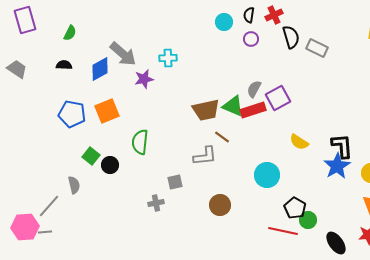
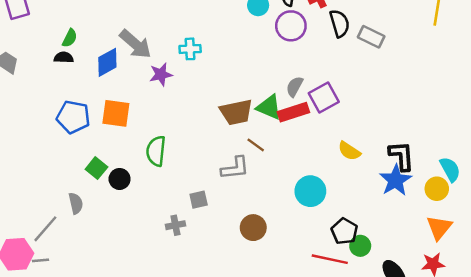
green semicircle: (70, 33) -> (70, 38), moved
purple circle: (251, 39) -> (291, 26), size x1.6
orange square: (107, 111) -> (116, 113), turned 30

